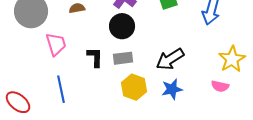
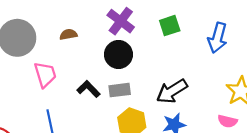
black L-shape: (95, 57) -> (88, 89), turned -45

